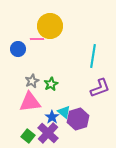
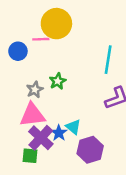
green star: (51, 84) -> (58, 81), moved
purple hexagon: (78, 119) -> (90, 150), moved
purple cross: (48, 133) -> (41, 138), moved
green square: (28, 136) -> (30, 156), turned -32

